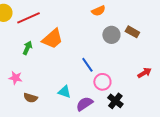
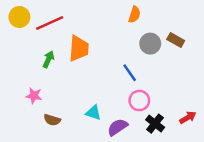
orange semicircle: (98, 11) -> (134, 15), turned -48
orange trapezoid: (52, 39) -> (79, 48), turned -45
blue line: (87, 65) -> (130, 73), moved
red arrow: (144, 73) -> (188, 117), moved

